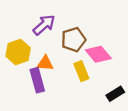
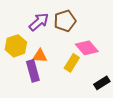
brown pentagon: (73, 40) -> (65, 21), moved
yellow rectangle: (81, 71) -> (72, 63), turned 54

